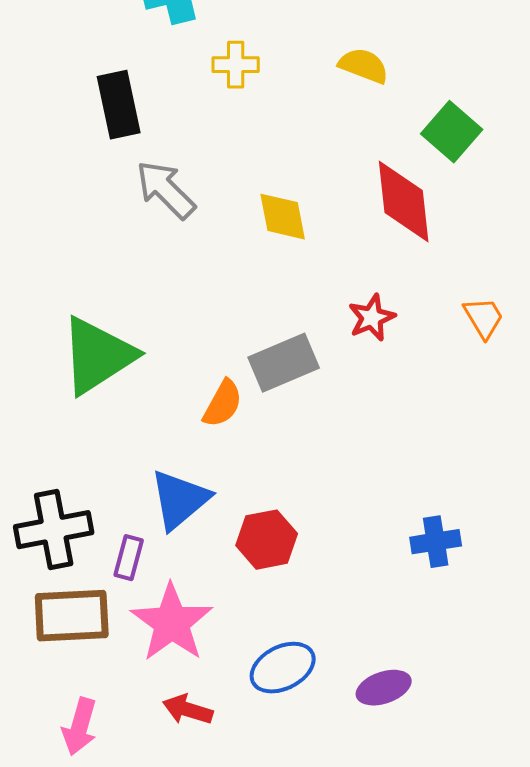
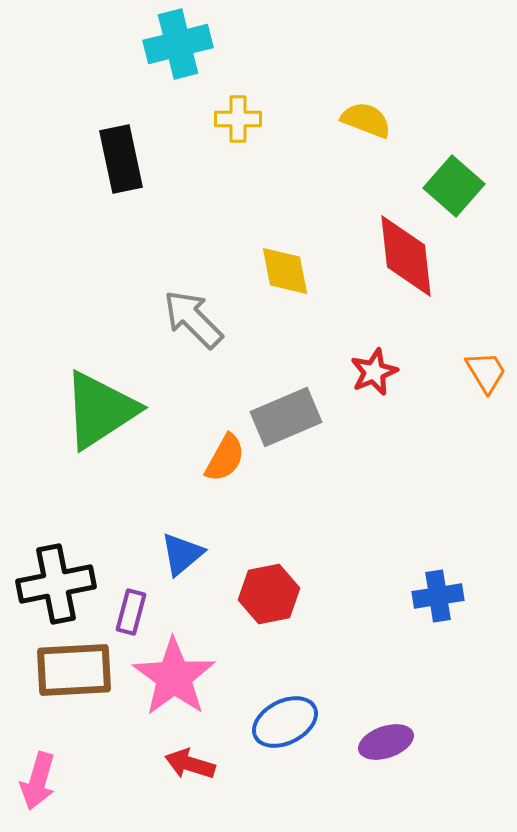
gray arrow: (166, 190) -> (193, 319), moved
blue triangle: (180, 500) -> (182, 554), size x0.7
pink arrow: (80, 727) -> (38, 781), moved

